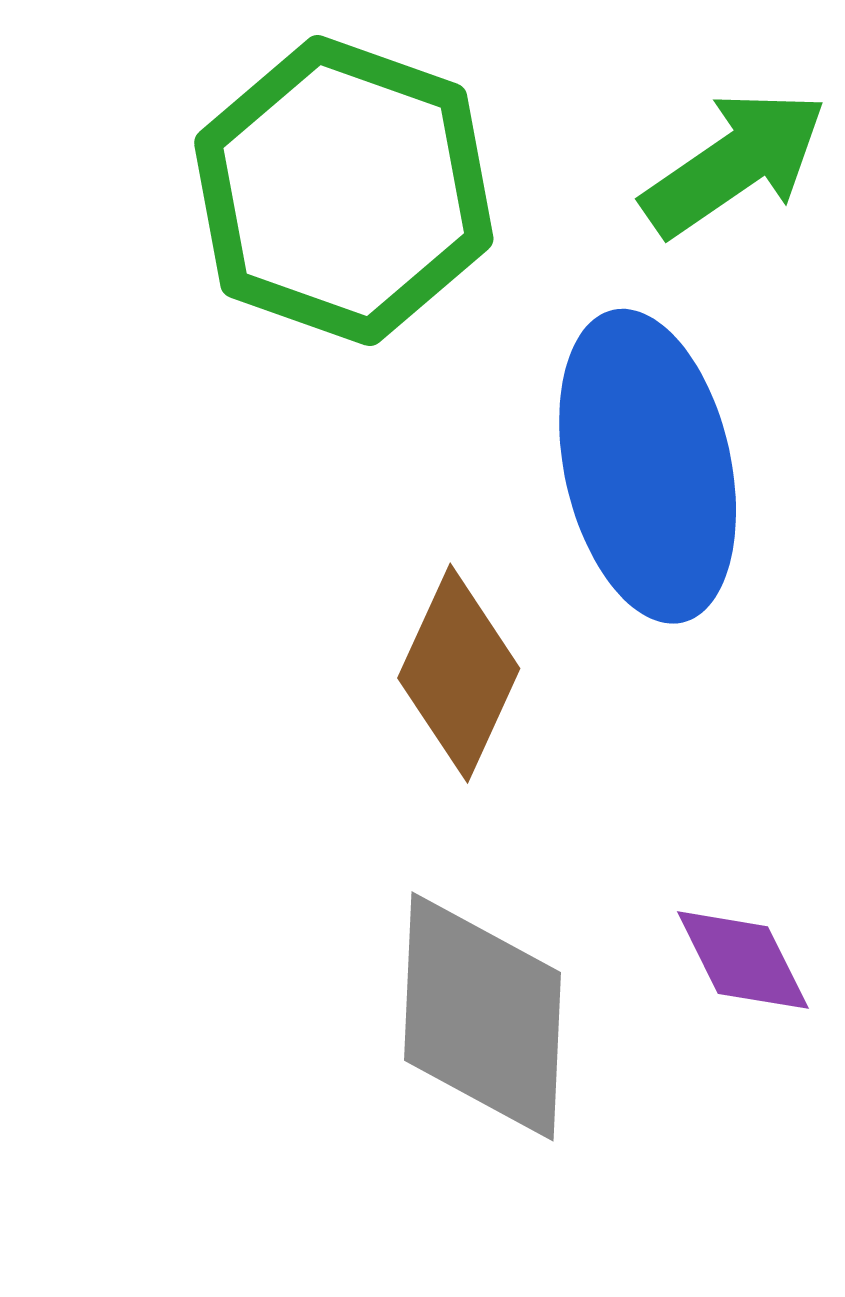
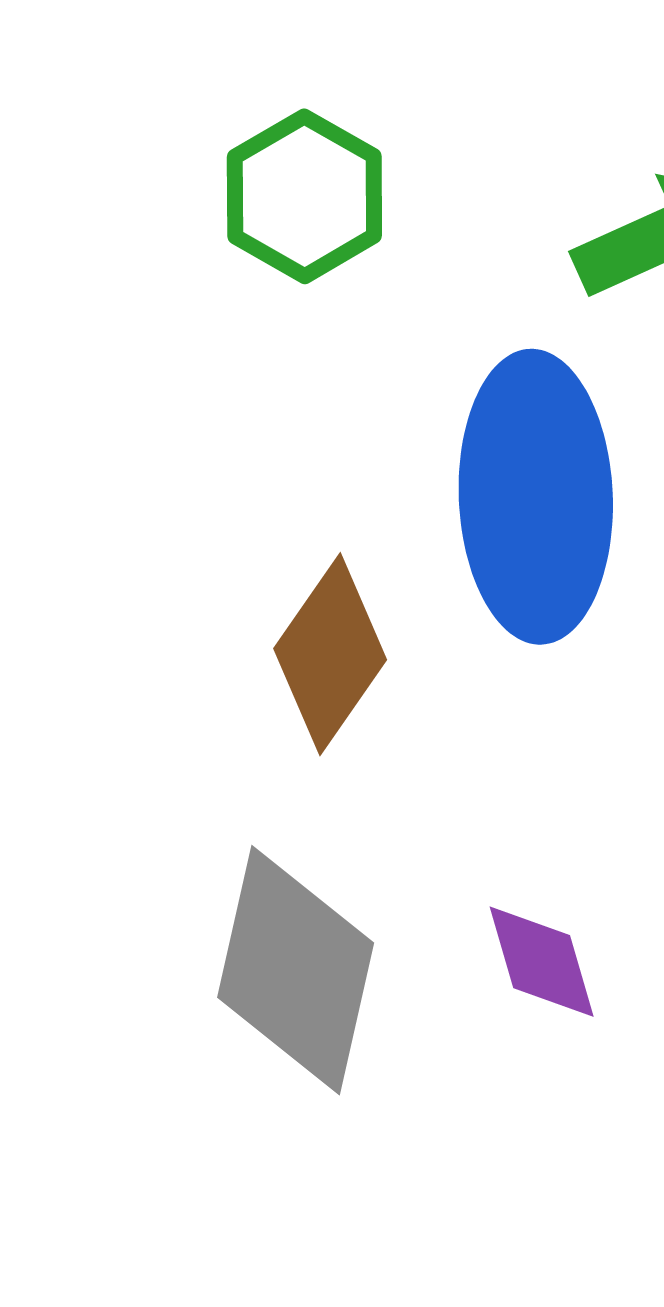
green hexagon: (344, 191) -> (304, 196), size x0.6

